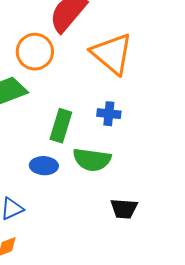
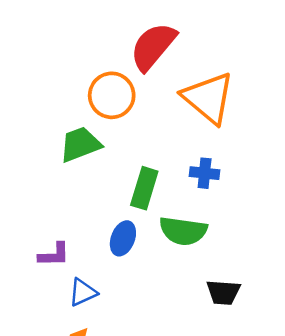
blue ellipse: (44, 166) -> (123, 238), turned -72

